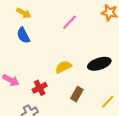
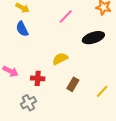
black ellipse: (99, 64) -> (93, 38), moved
red cross: (40, 88) -> (38, 78), turned 32

